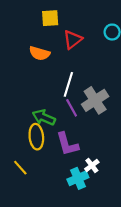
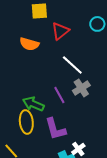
white line: (68, 84) -> (72, 65), moved, turned -65
gray cross: (95, 100) -> (81, 88), size x0.7

